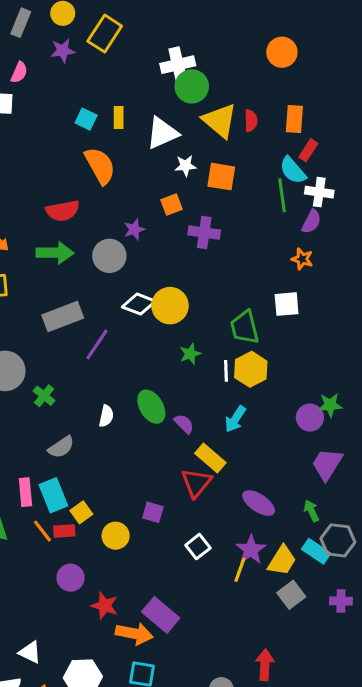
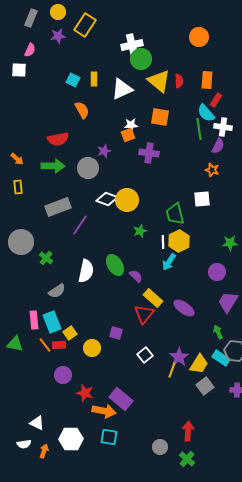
orange semicircle: (100, 166) -> (82, 110), size x0.7
white star: (186, 166) -> (131, 125), moved
green star: (330, 405) -> (230, 243), moved
white semicircle: (106, 416) -> (86, 271), size x1.6
cyan arrow: (235, 419) -> (169, 262), moved
purple ellipse: (259, 503) -> (184, 308), moved

